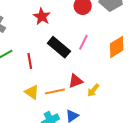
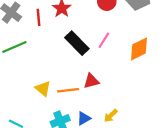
red line: (30, 61) -> (39, 17), moved
yellow arrow: (93, 90) -> (111, 116), moved

